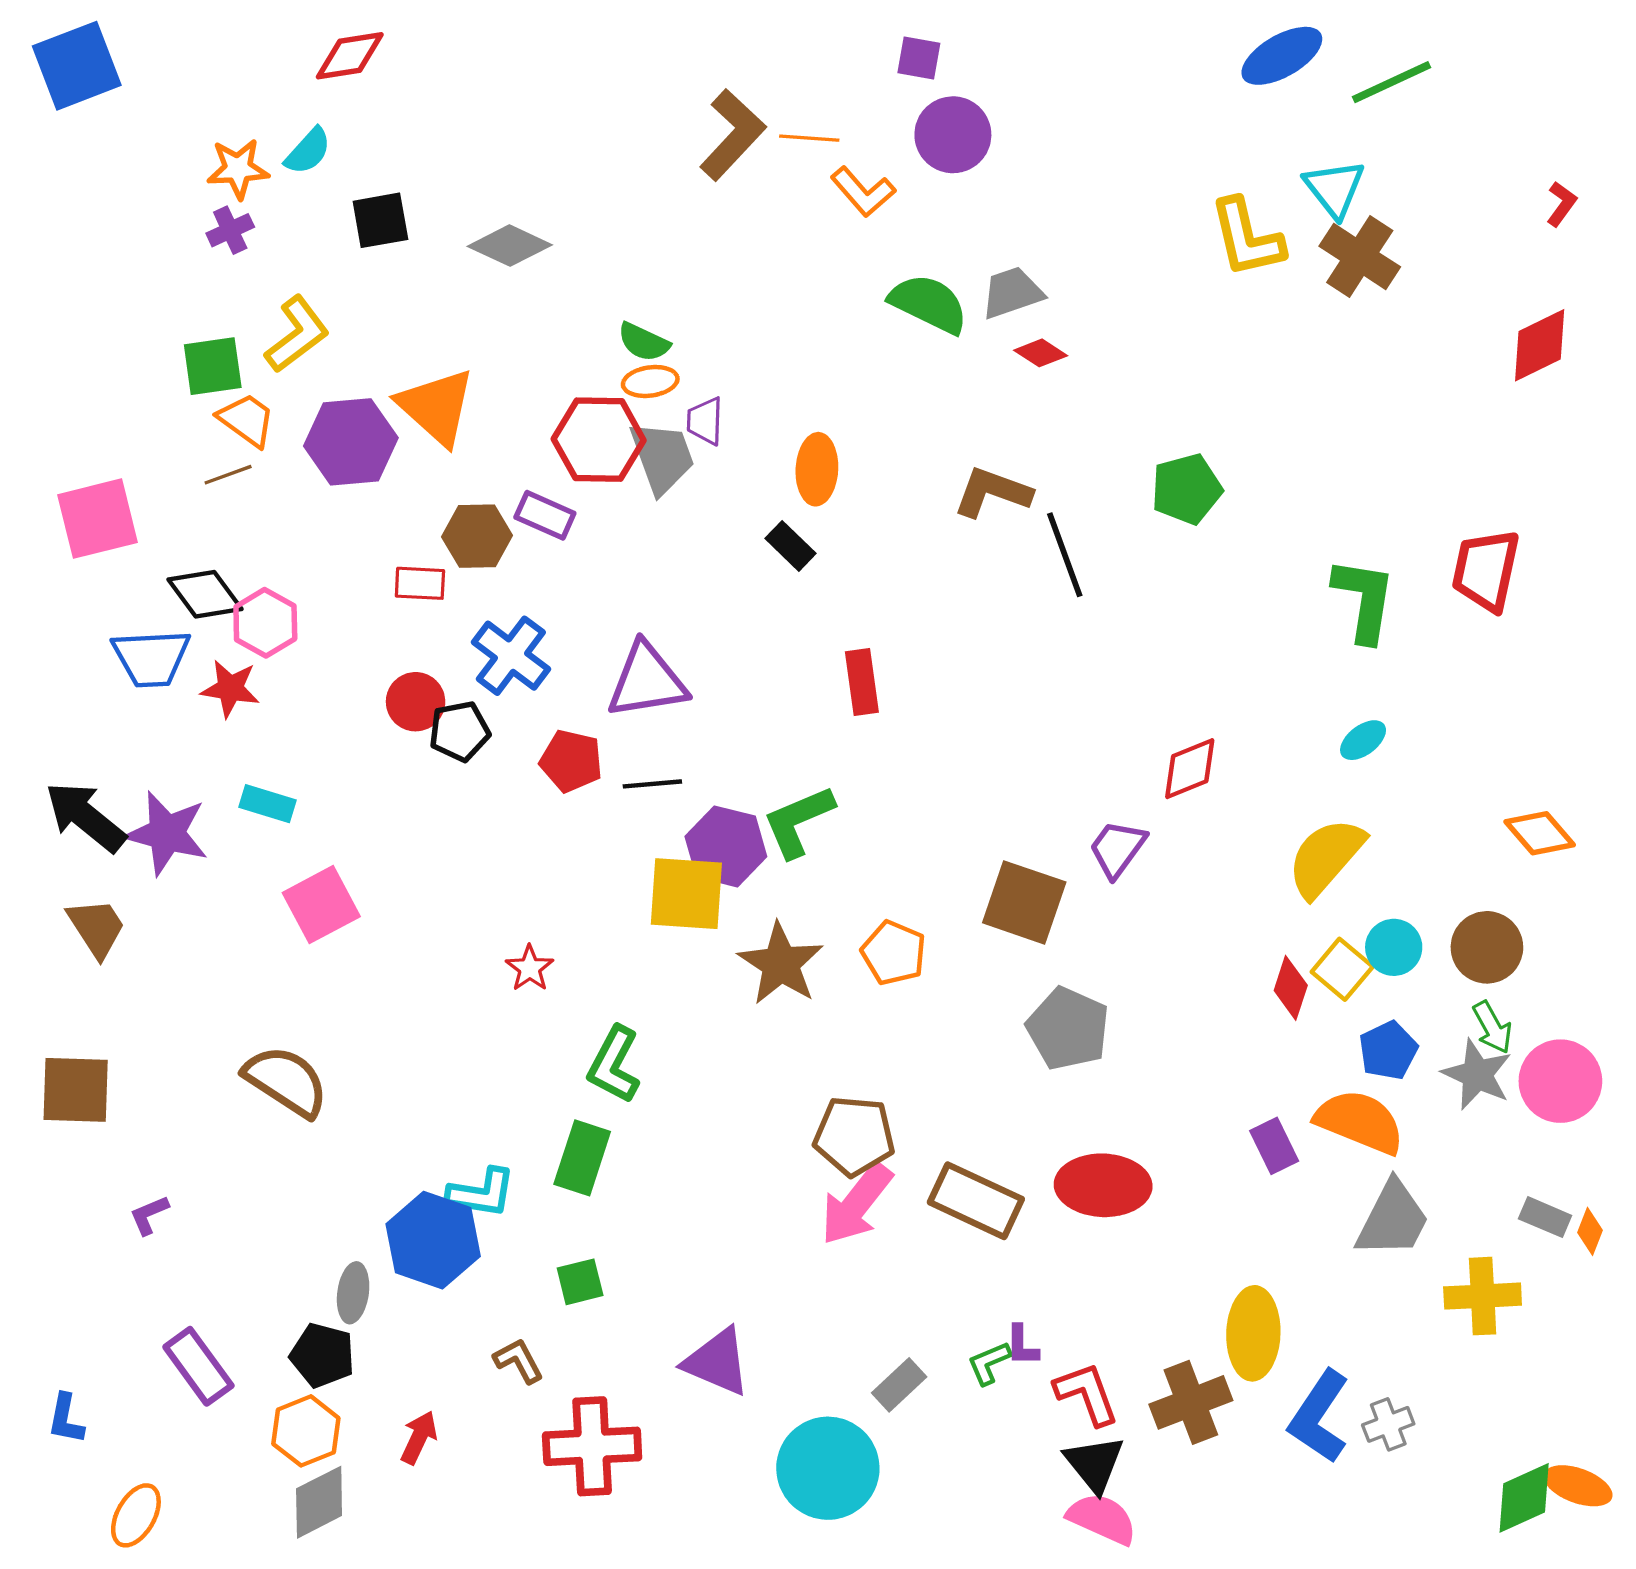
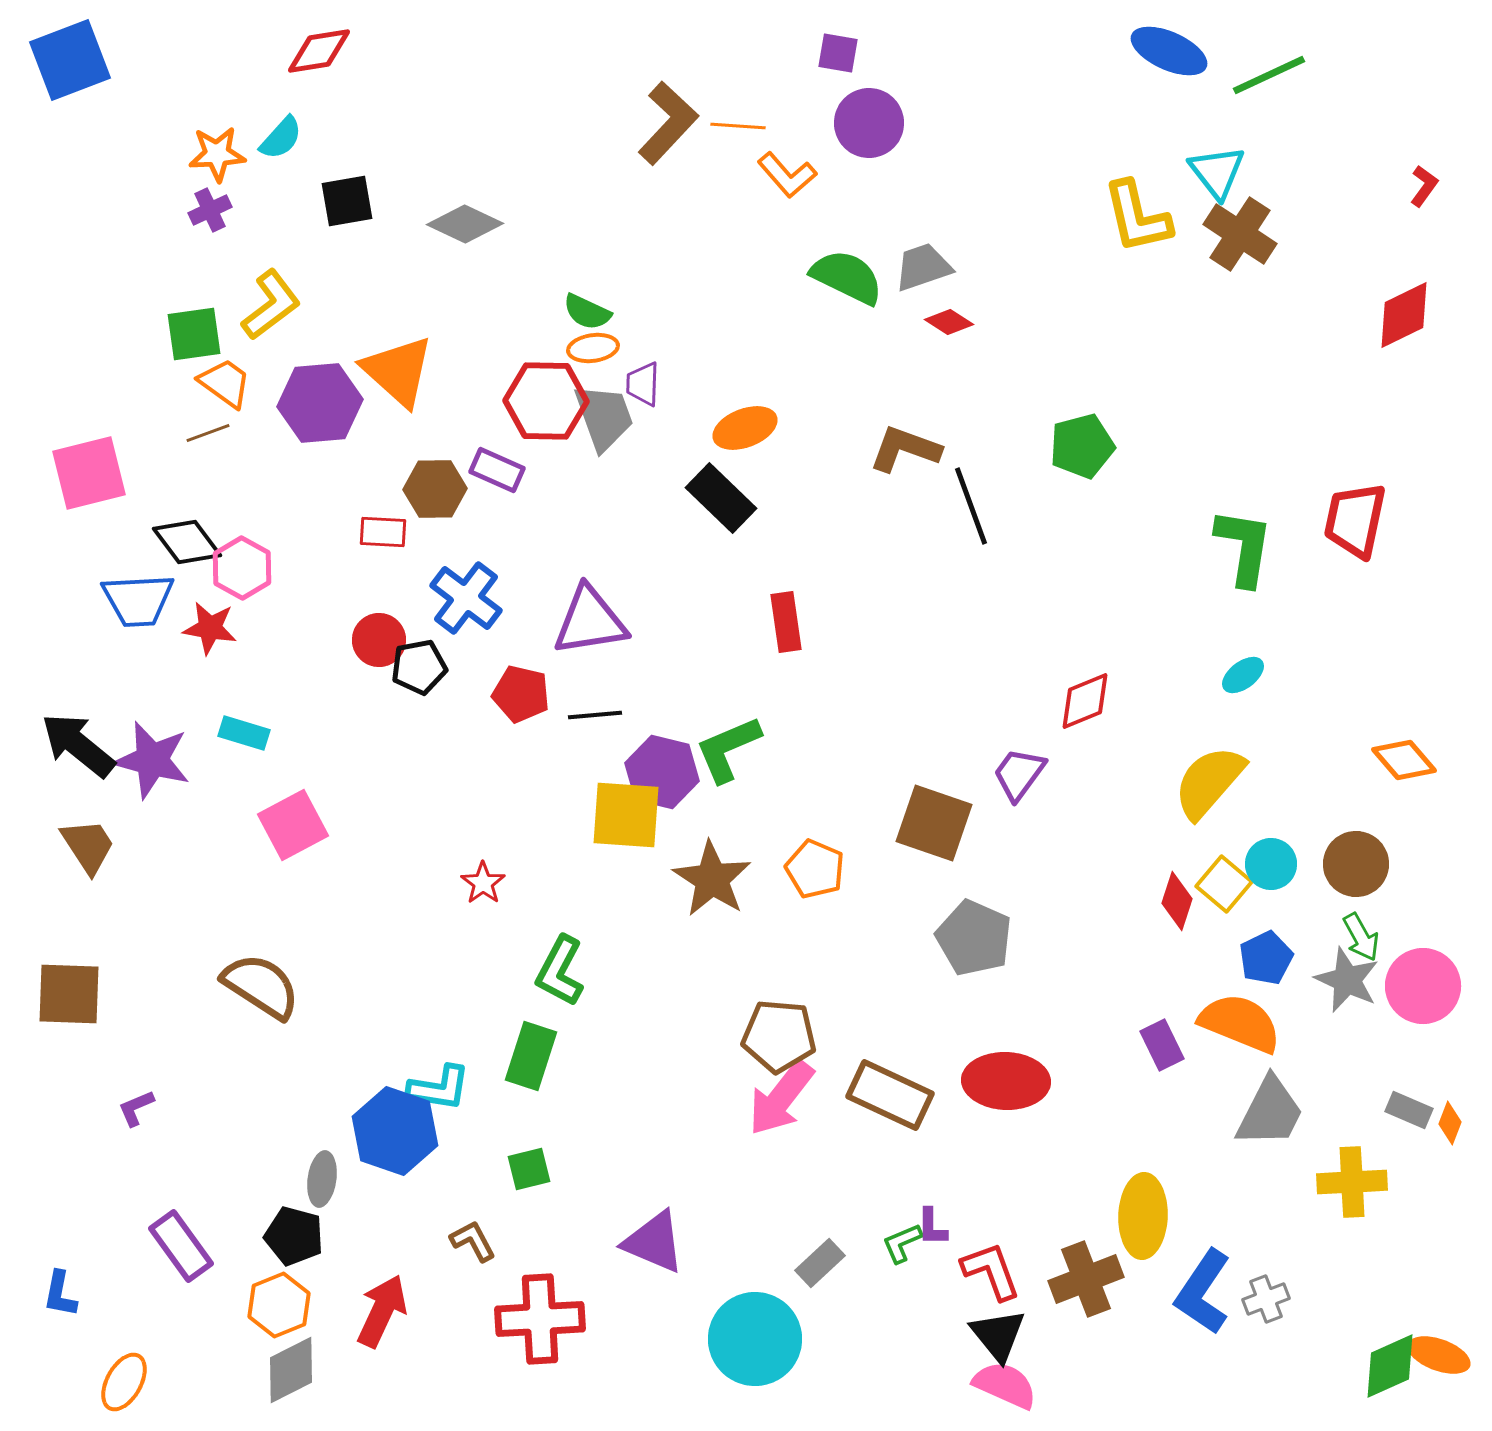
blue ellipse: (1282, 56) -> (1169, 51), turned 54
orange ellipse: (817, 469) -> (745, 428), turned 66
black rectangle: (791, 546) -> (721, 498), size x1.5
red arrow: (419, 1438) -> (382, 1311), size x1.5

